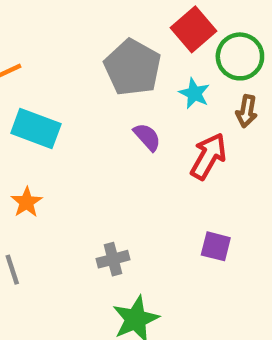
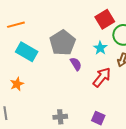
gray pentagon: (133, 68) -> (63, 43), moved
gray cross: (113, 259) -> (60, 117), moved

